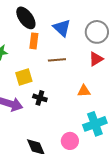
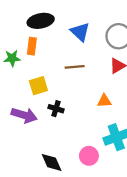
black ellipse: (26, 18) -> (41, 21), turned -65
orange rectangle: (34, 41) -> (32, 46), moved

